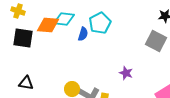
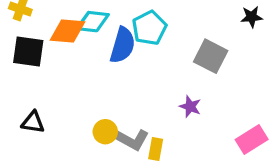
blue semicircle: (83, 34) -> (123, 45), size x1.6
gray square: (156, 41) -> (211, 56), moved

